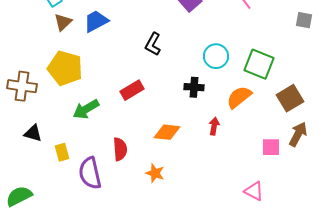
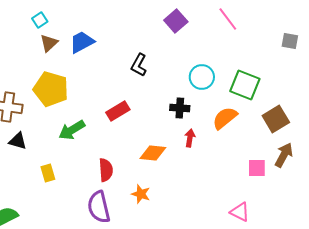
red arrow: (214, 126) -> (190, 138), moved
black triangle: (33, 133) -> (18, 141), moved
purple semicircle: (90, 173) -> (99, 207), moved

